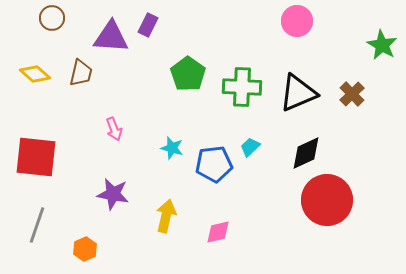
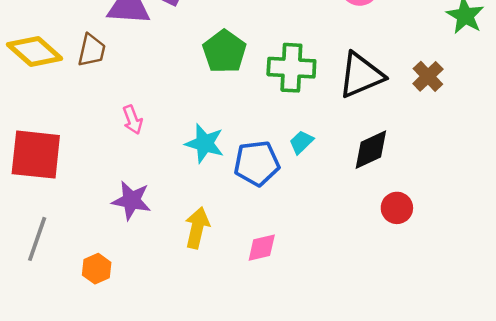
yellow diamond: (35, 74) -> (35, 52), size x1.4
cyan star: (172, 148) -> (205, 143), size x1.4
red circle: (327, 200) -> (397, 208), size x0.5

